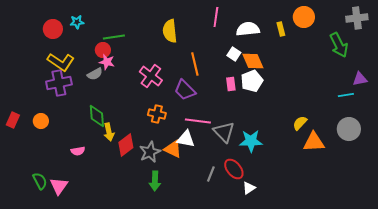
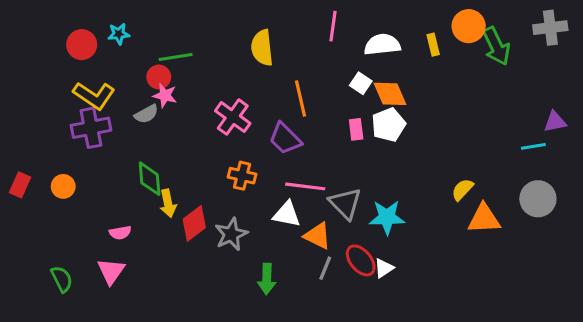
green arrow: (339, 45) -> (496, 46), moved
orange triangle: (173, 149) -> (318, 236), moved
green arrow: (155, 181) -> (267, 279), moved
pink triangle: (59, 186) -> (111, 271), moved
white triangle: (249, 188) -> (384, 268), moved

